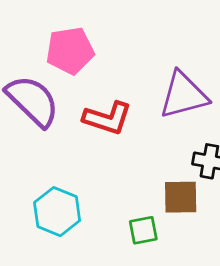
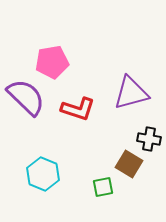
brown square: (181, 197) -> (129, 164), turned 32

